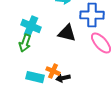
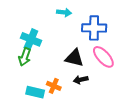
black triangle: (67, 33) -> (74, 58), moved
black arrow: (63, 78) -> (81, 80), moved

